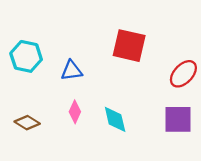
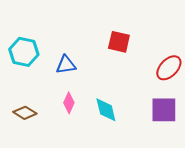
red square: (129, 46) -> (119, 42), size x0.7

